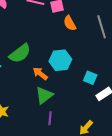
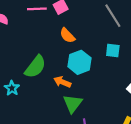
orange semicircle: (70, 23) -> (67, 36), moved
cyan square: (90, 78) -> (113, 51), moved

